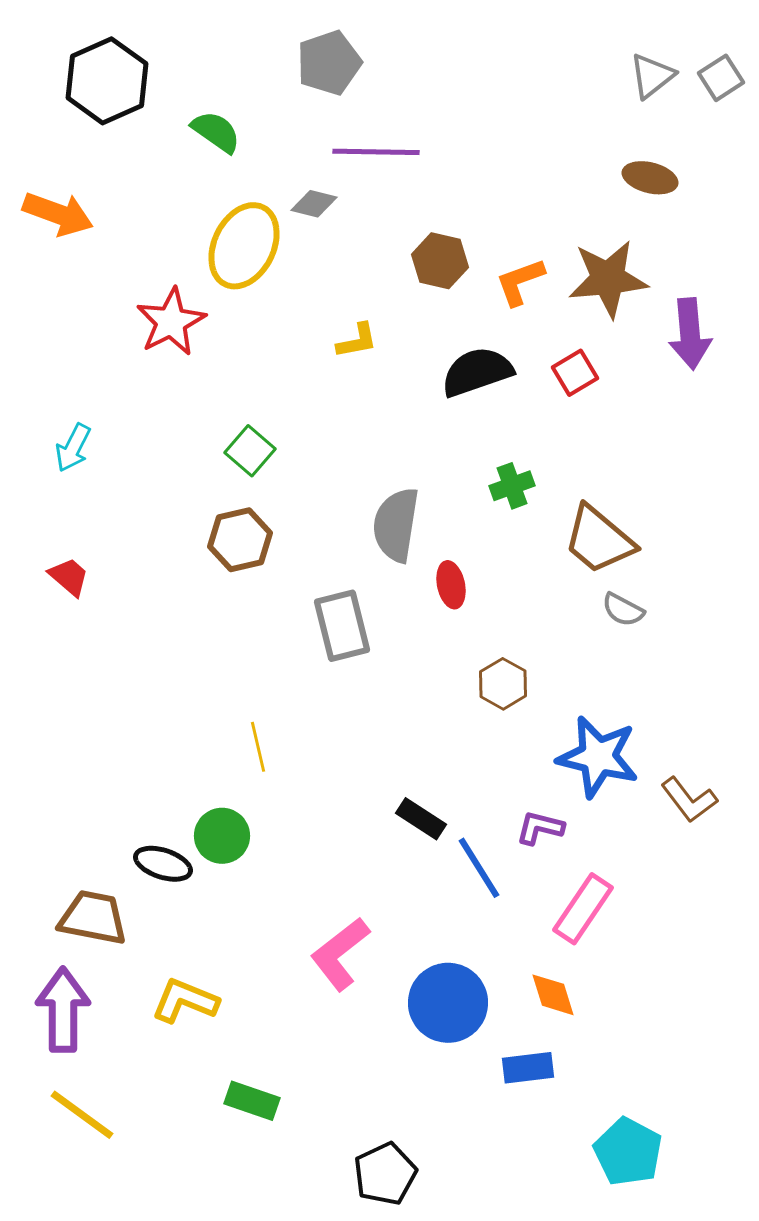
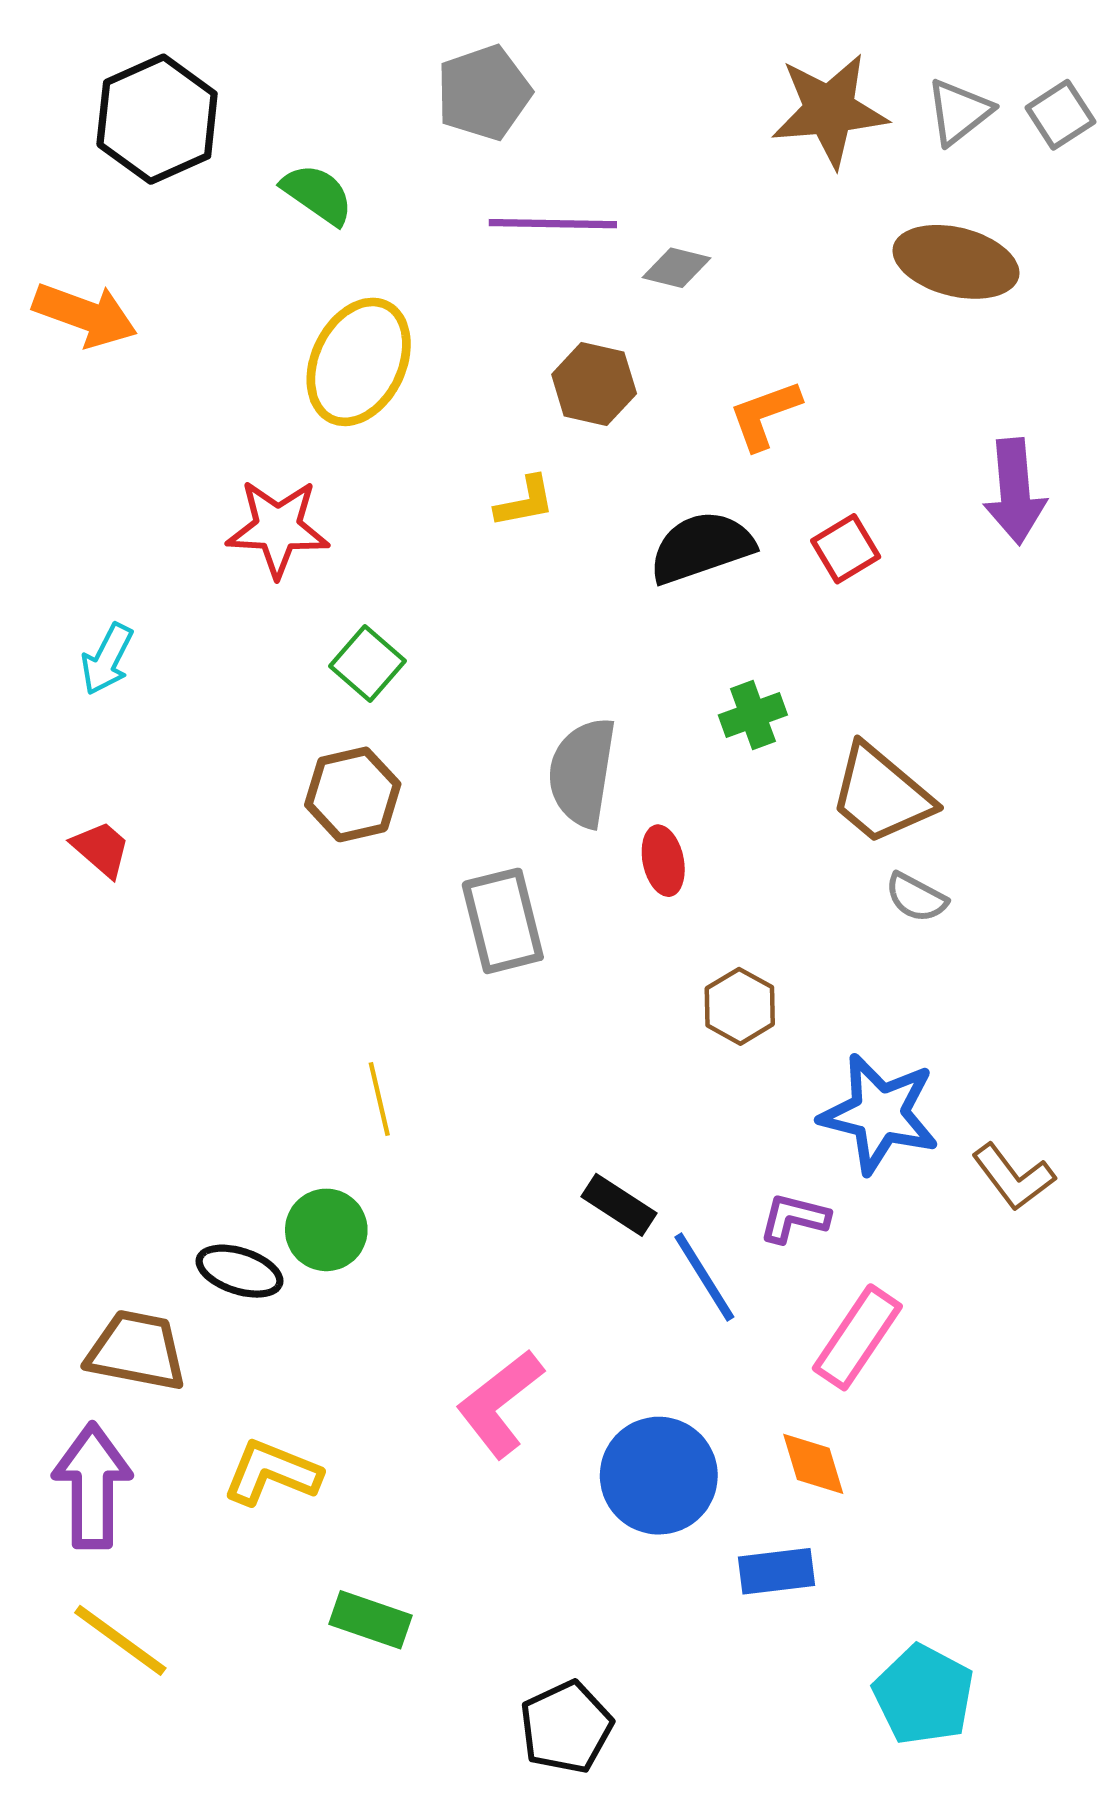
brown ellipse: (650, 178) -> (956, 262), size x1.5
gray diamond: (314, 204) -> (676, 268), moved
brown hexagon: (440, 261) -> (594, 384), moved
brown star: (608, 279) -> (829, 110), moved
red star: (171, 322) -> (278, 528), moved, turned 30

